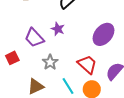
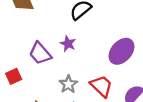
gray star: (50, 62) -> (68, 84), moved

